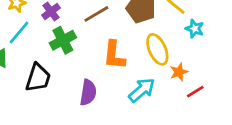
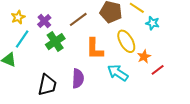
black trapezoid: (38, 78) -> (47, 85), moved
cyan arrow: (142, 90) -> (118, 73), turned -100

